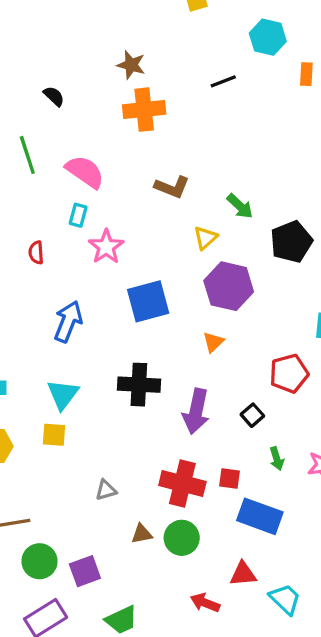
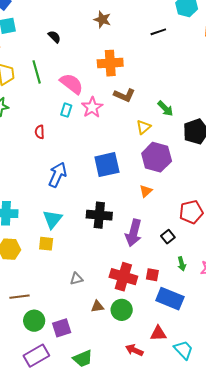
orange cross: (144, 110) -> (110, 63), moved
pink star: (106, 247) -> (92, 107), moved

